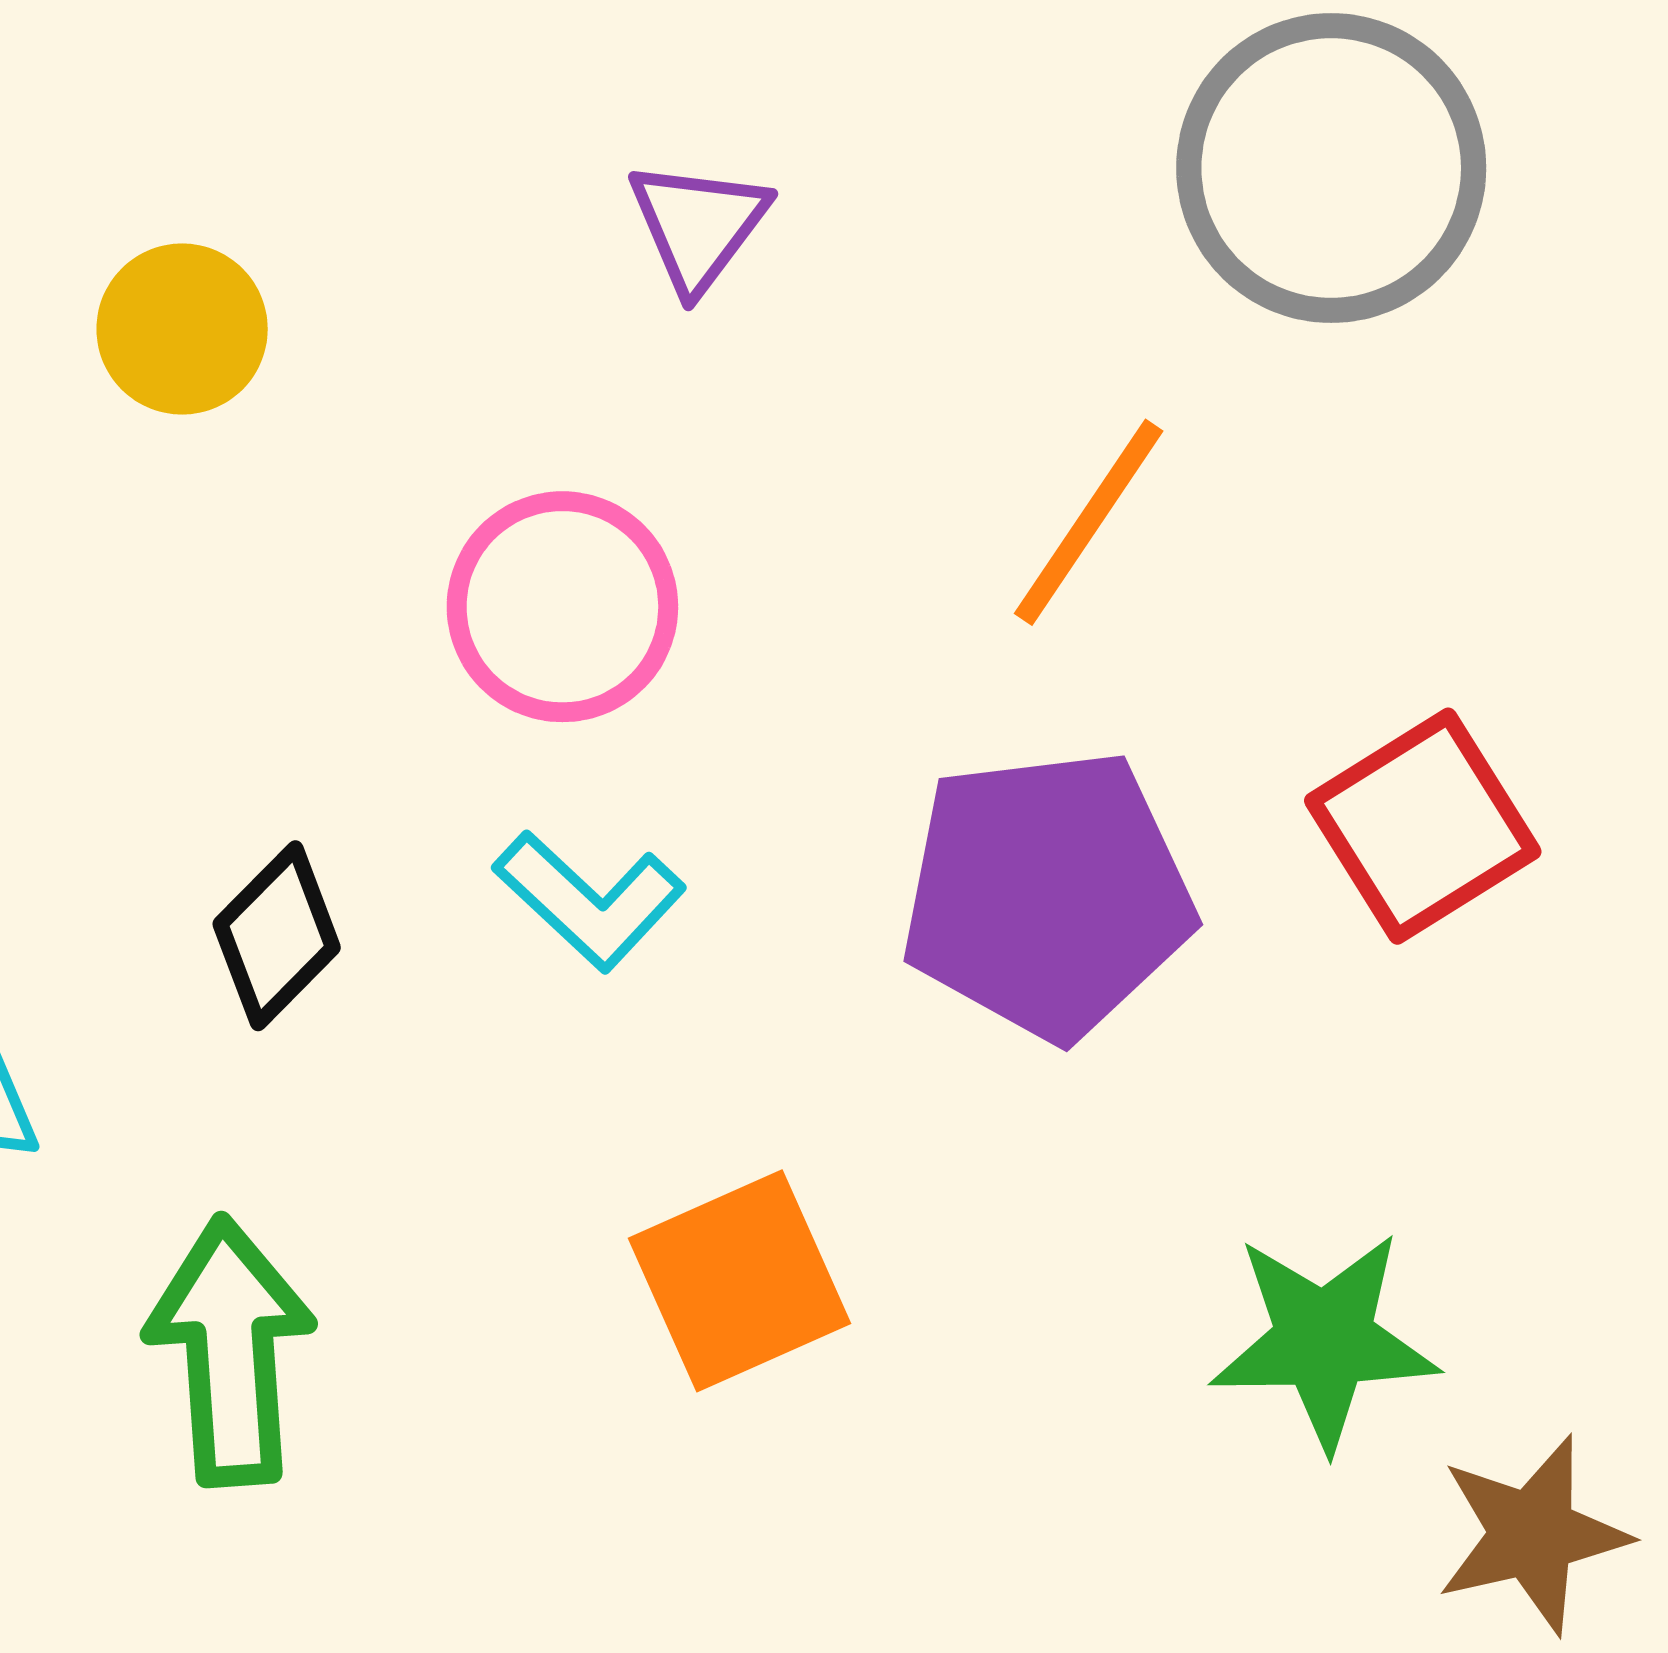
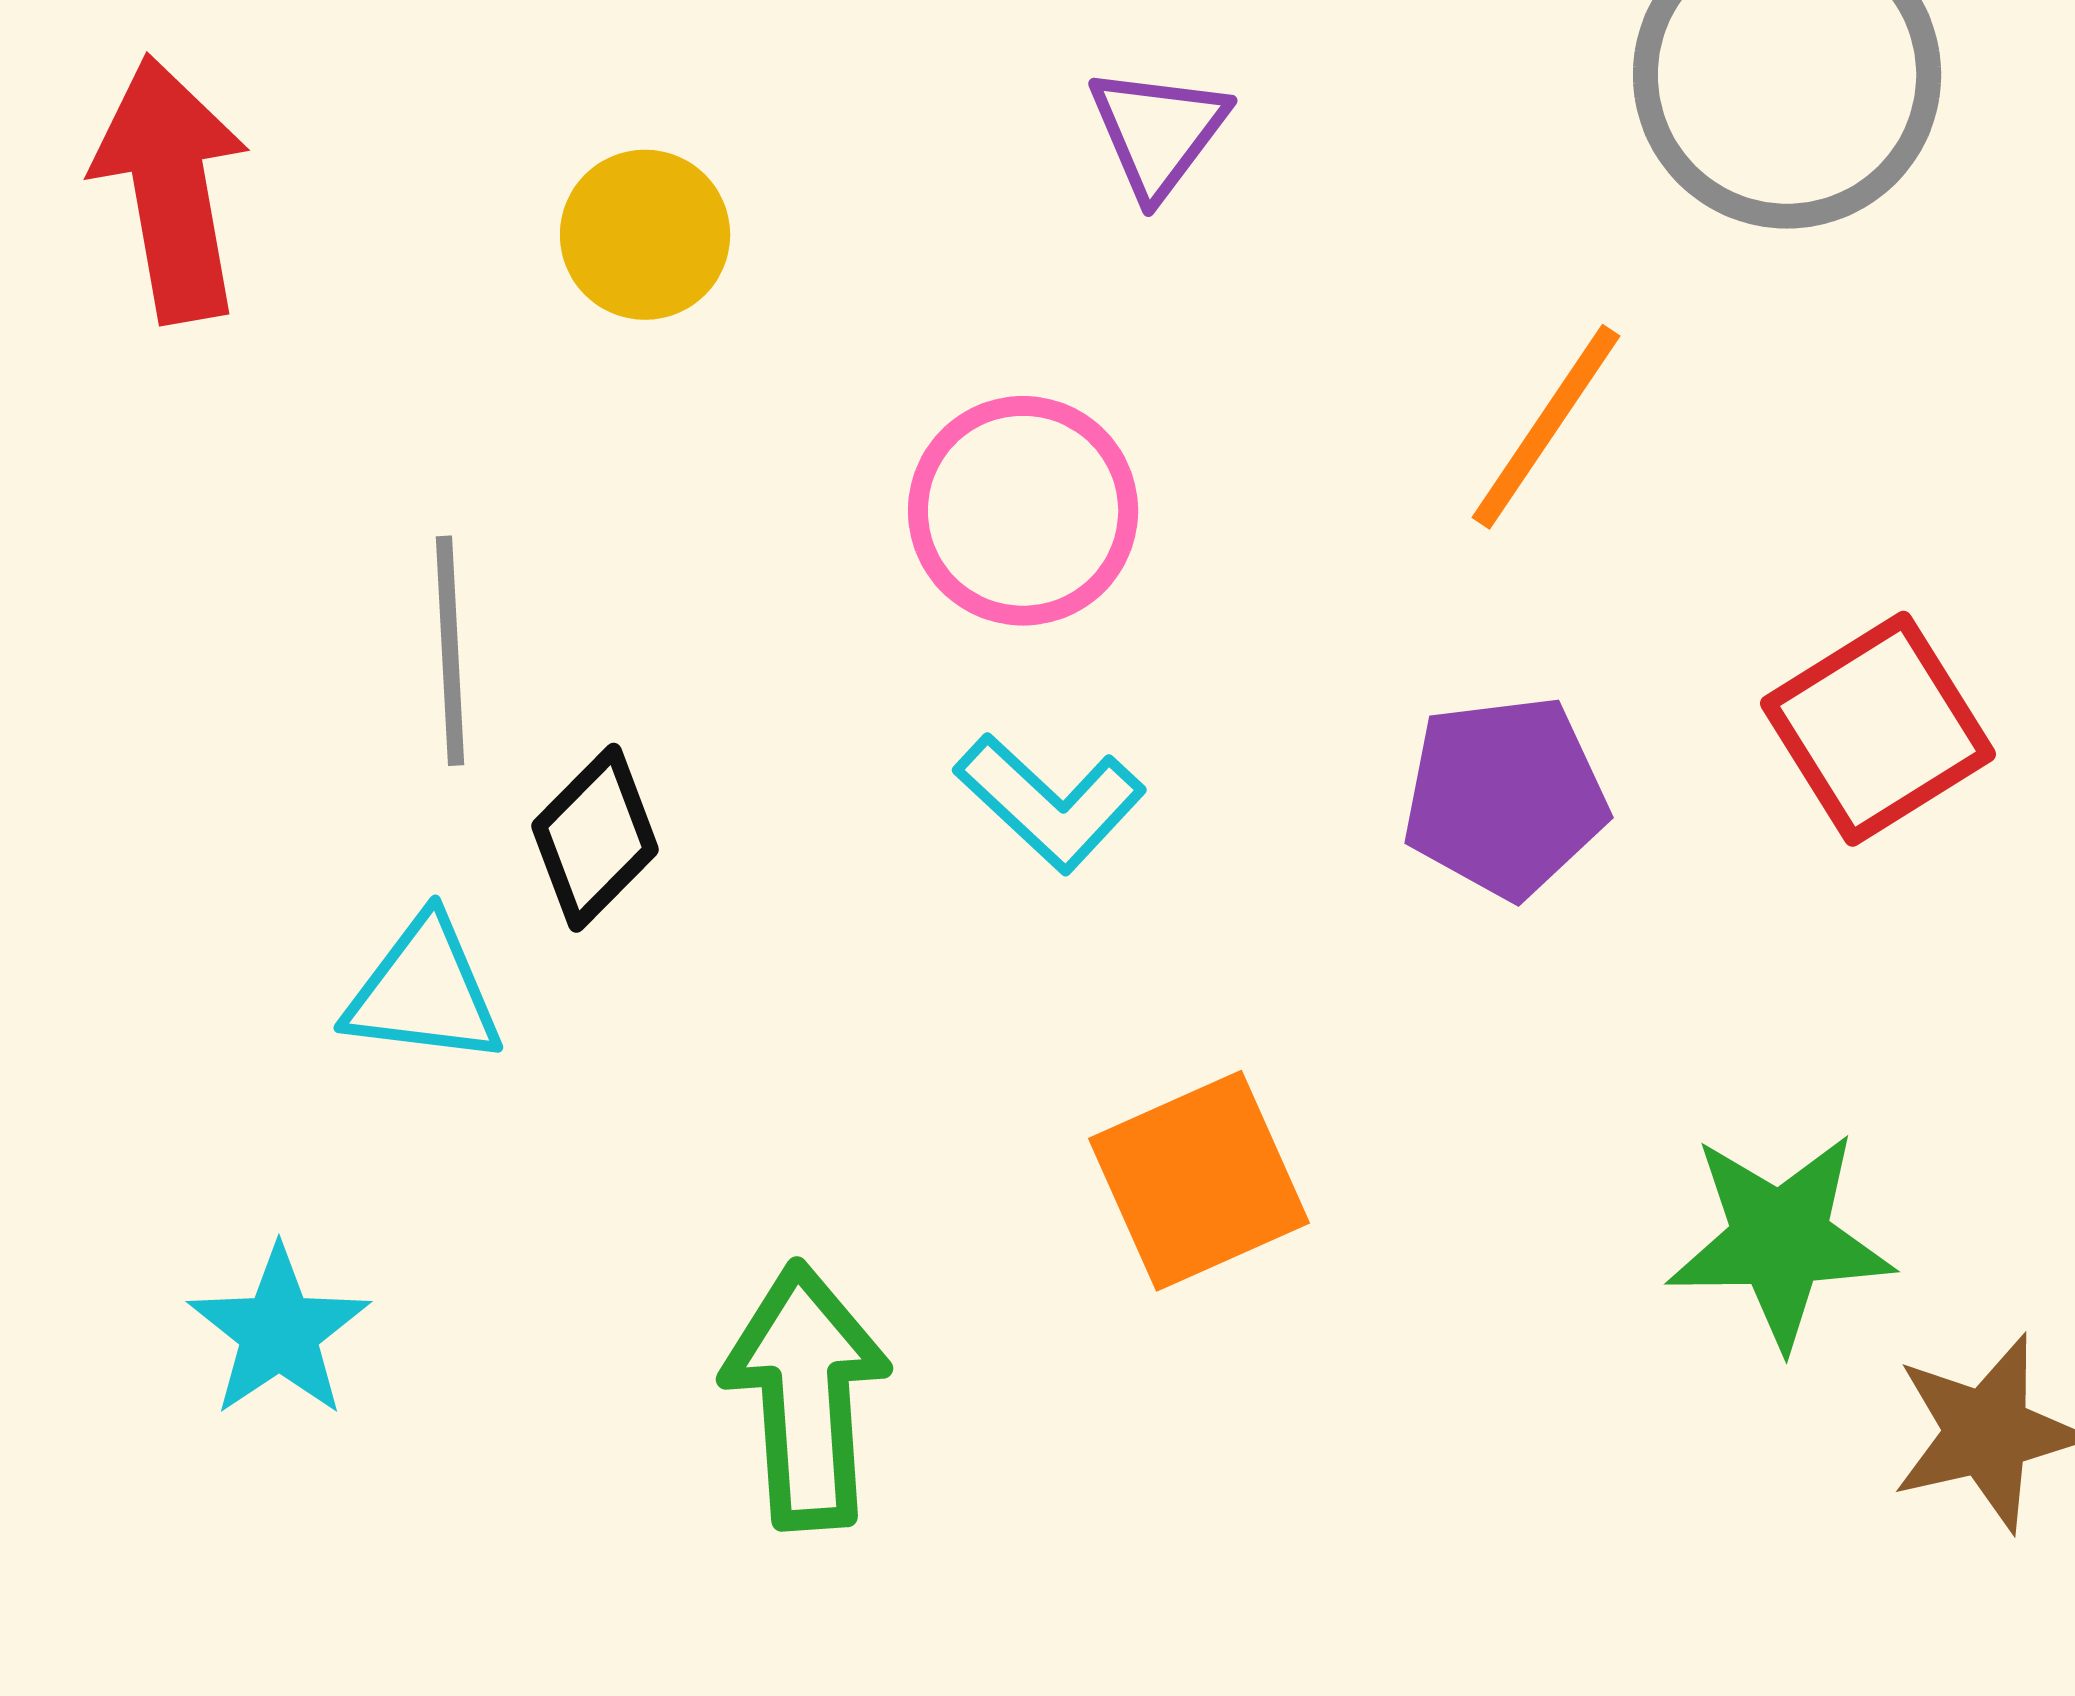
purple pentagon: (1047, 895) -> (1505, 797), size x0.7
black diamond: (277, 936) -> (595, 838), moved
green arrow: (230, 1351) -> (806, 1396), moved

